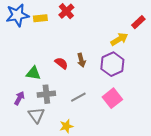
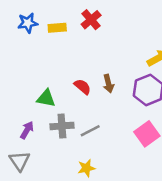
blue star: (17, 15) -> (28, 23), size x0.7
gray line: (78, 97) -> (90, 131), moved
gray triangle: (36, 115) -> (19, 161), moved

